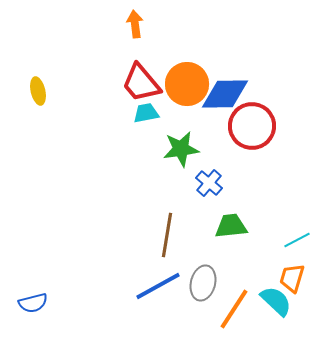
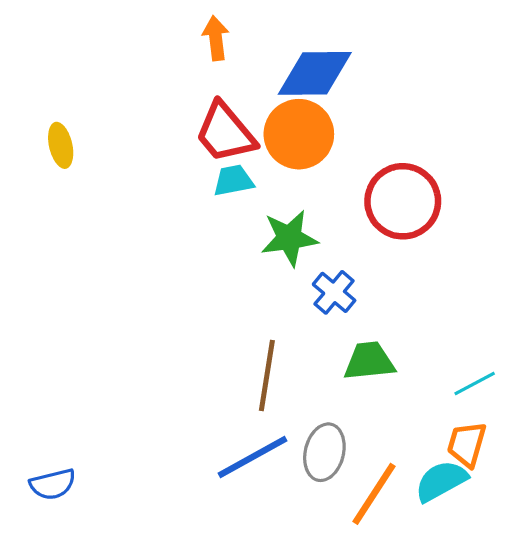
blue diamond: (225, 94) -> (315, 73), moved
cyan semicircle: (276, 301) -> (441, 481), turned -72

